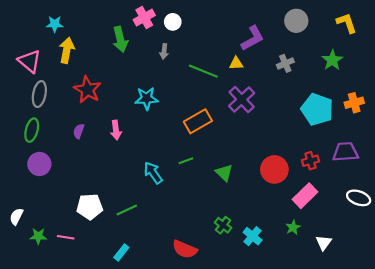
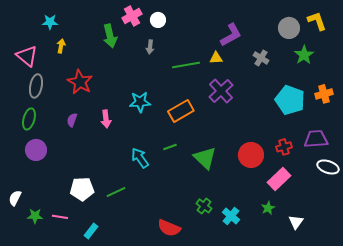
gray circle: (296, 21) -> (289, 28), moved
yellow arrow: (67, 50) -> (61, 46), size x0.6
gray cross: (285, 63) -> (261, 58), turned -35
green line: (203, 71) -> (186, 65), turned -32
cyan star: (146, 98) -> (140, 102), moved
green triangle: (224, 173) -> (205, 158), size x1.4
white ellipse: (359, 198) -> (328, 167), moved
cyan rectangle: (121, 253) -> (91, 231), moved

